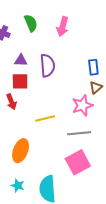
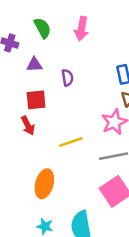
purple triangle: (21, 60) -> (34, 65), moved
purple semicircle: (47, 66) -> (67, 78), size x0.6

